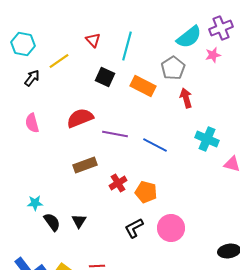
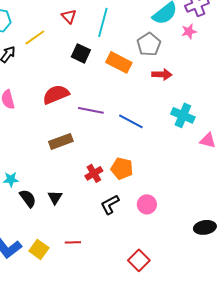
red arrow: (186, 98) -> (162, 74), turned 108
red cross: (118, 183) -> (94, 173), moved
pink circle: (171, 228) -> (147, 204), size x0.7

